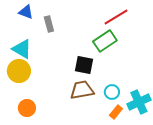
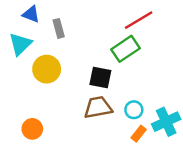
cyan triangle: (22, 49) -> (20, 44), moved, turned 45
yellow circle: (19, 71) -> (47, 69), moved

